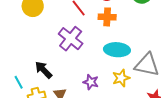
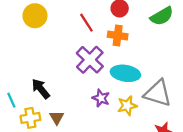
purple cross: (71, 39) -> (90, 60), moved
purple star: (91, 82) -> (101, 98), moved

